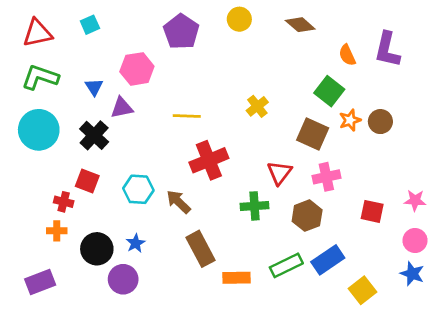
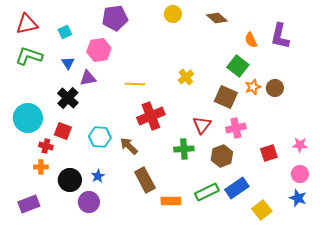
cyan square: (90, 25) -> (65, 32), moved
purple pentagon: (181, 32) -> (115, 18), moved, turned 30
cyan circle: (39, 130) -> (28, 118), moved
red square: (372, 211) -> (269, 153), turned -30

